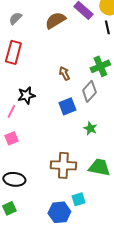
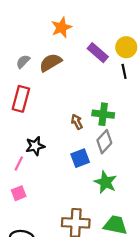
brown semicircle: (55, 20) -> (50, 63), moved
green cross: (100, 66) -> (103, 114), moved, turned 30
green star: (90, 128) -> (105, 182), size x1.5

